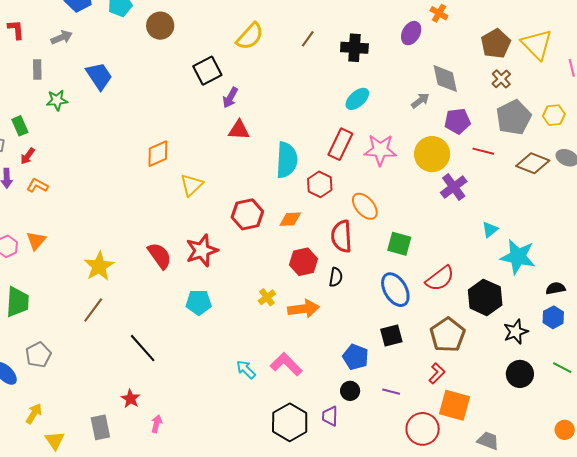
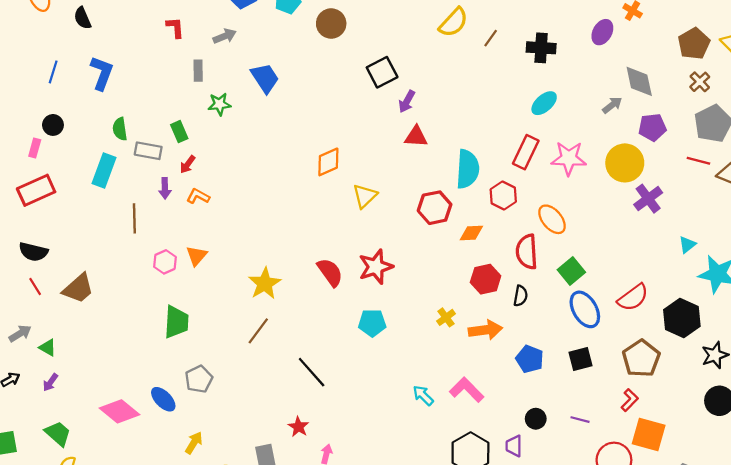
yellow semicircle: (250, 36) -> (453, 22), moved
red line: (483, 151) -> (698, 161), moved
red hexagon: (247, 214) -> (435, 208), moved
green square: (399, 244) -> (571, 271), moved, turned 35
blue pentagon: (355, 357) -> (530, 359), moved

